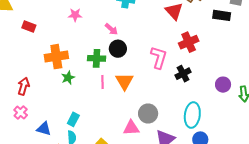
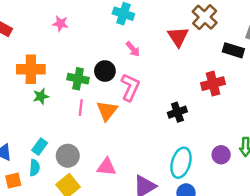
pink arrow: (111, 29) -> (133, 49), moved
red cross: (189, 42) -> (213, 84), moved
pink L-shape: (159, 57) -> (130, 87), moved
purple circle: (223, 85) -> (221, 155), moved
gray circle: (148, 113) -> (68, 156), moved

